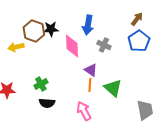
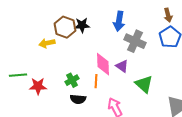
brown arrow: (137, 19) -> (168, 15), turned 128
gray cross: (104, 45) -> (135, 41), size x1.5
pink diamond: (72, 46) -> (103, 64), moved
orange line: (90, 85) -> (96, 81), moved

